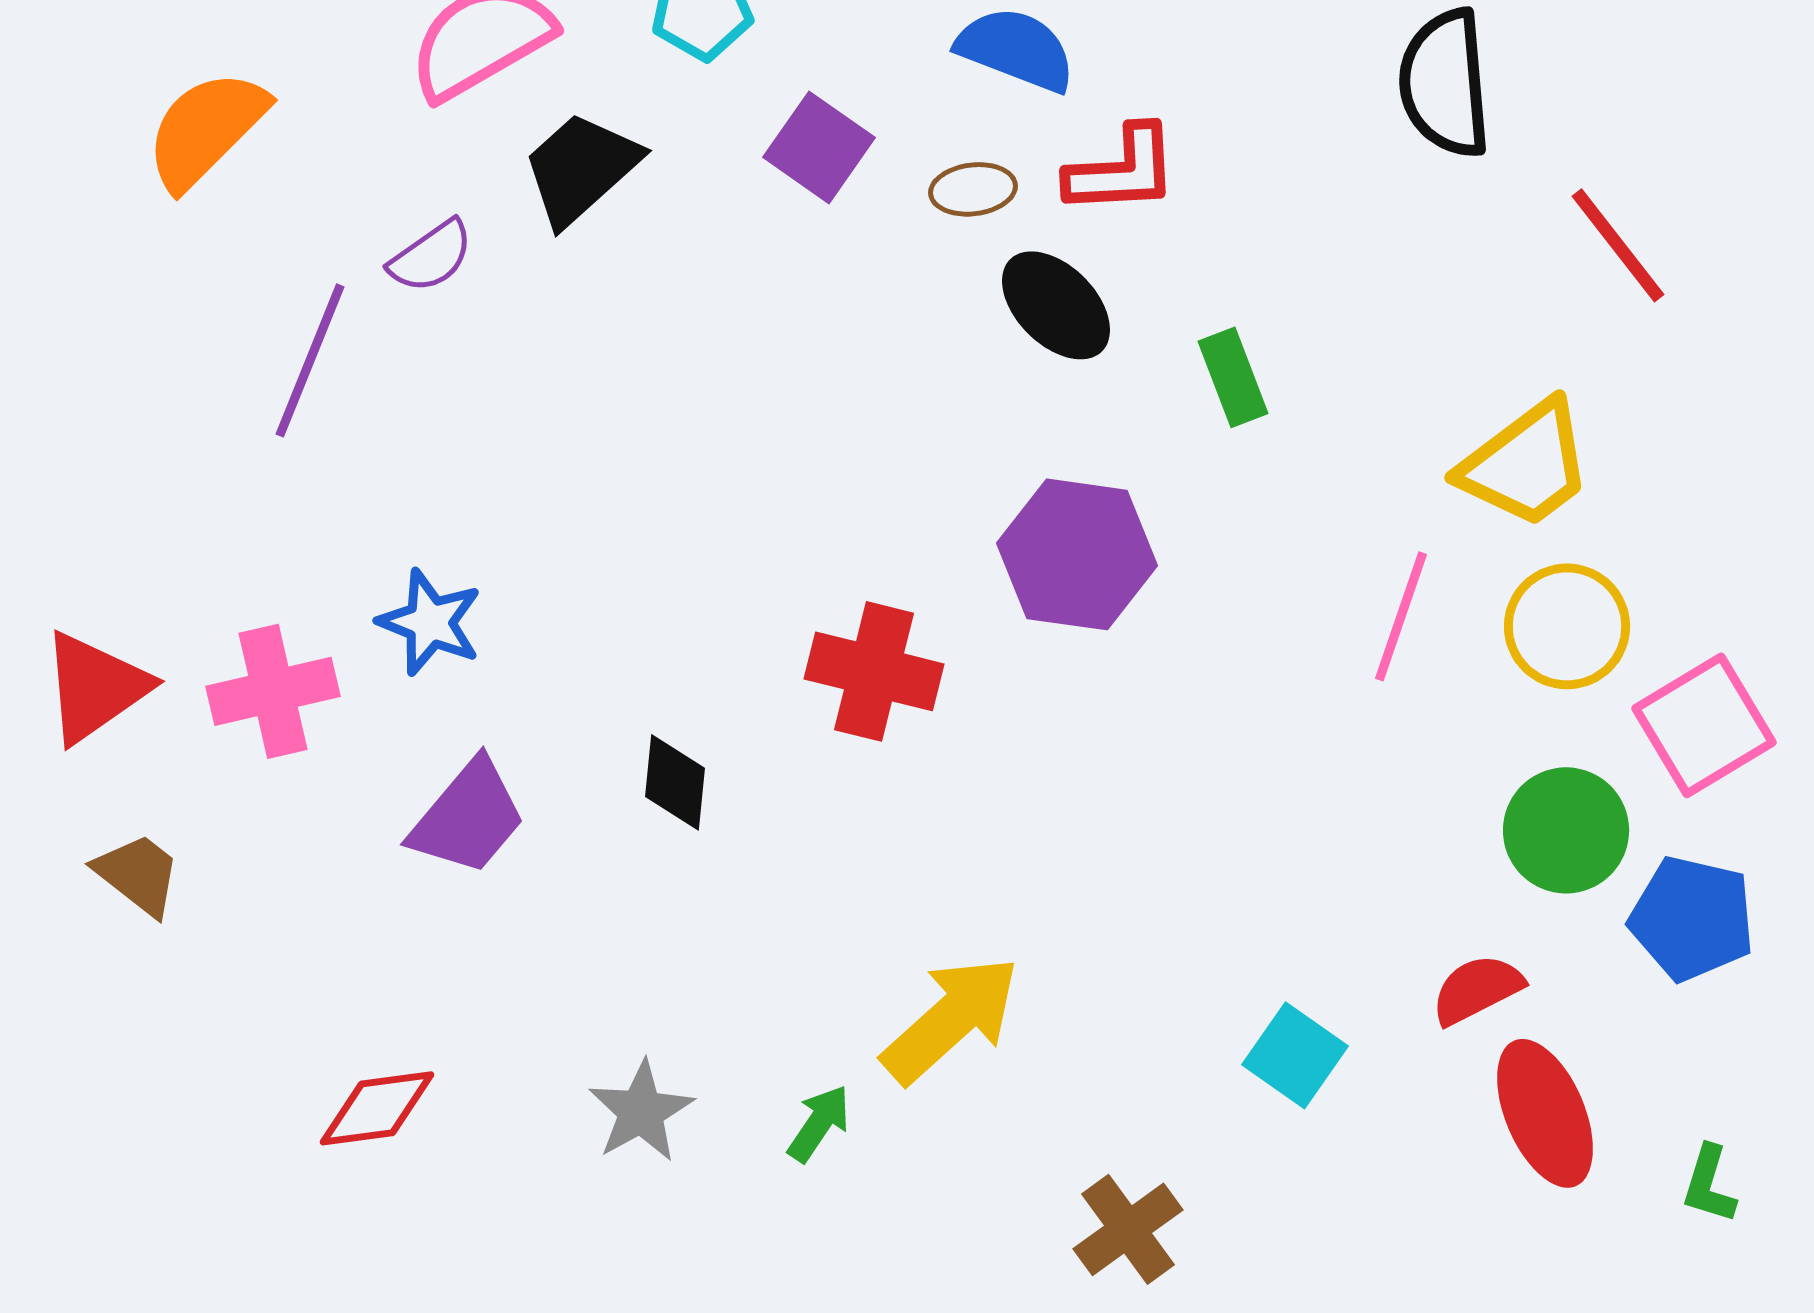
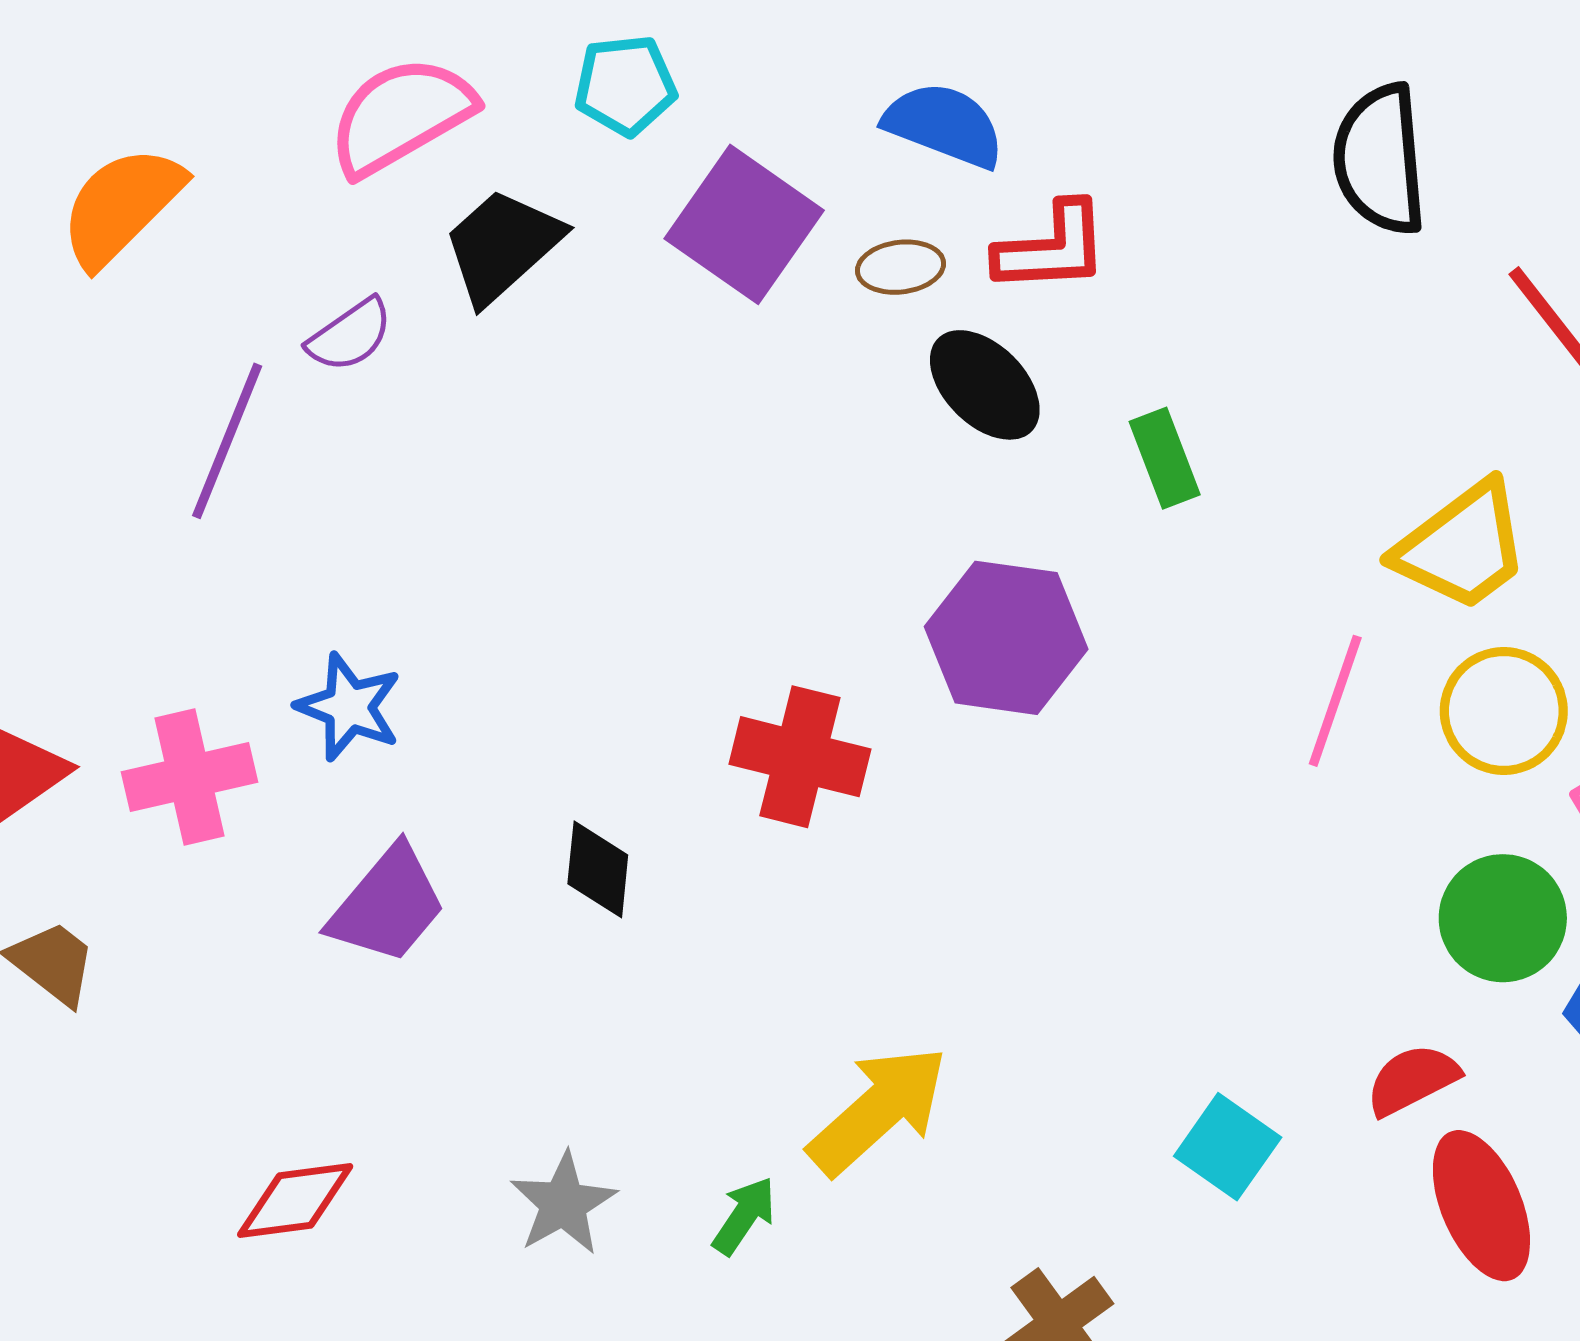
purple square: (819, 147) -> (744, 224), size x1.4

